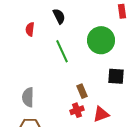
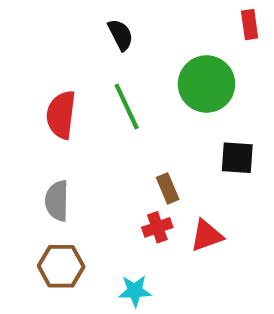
red semicircle: (30, 29) -> (61, 115), moved, size x1.6

